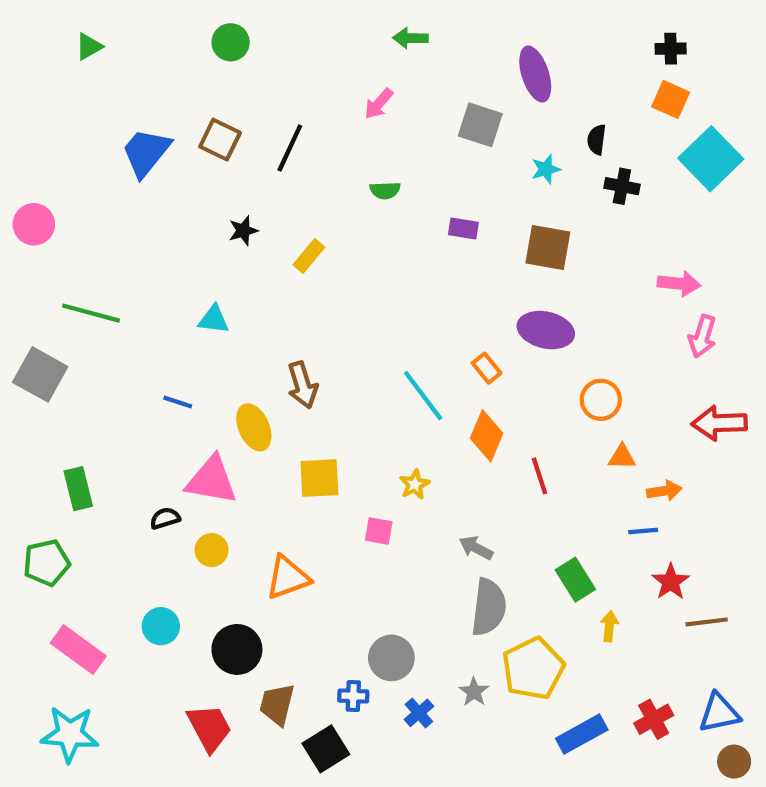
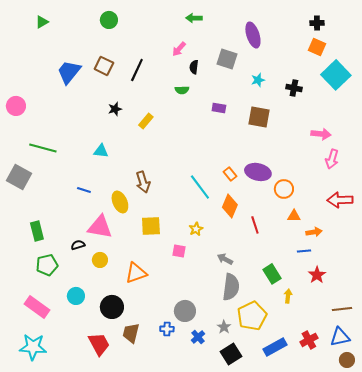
black semicircle: (597, 140) -> (194, 67), moved
purple ellipse: (546, 330) -> (258, 172), moved
green pentagon: (47, 563) -> (47, 265), moved
brown line: (707, 622) -> (342, 309), moved
black square: (326, 749) -> (231, 354), moved

